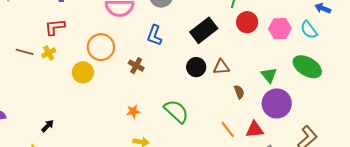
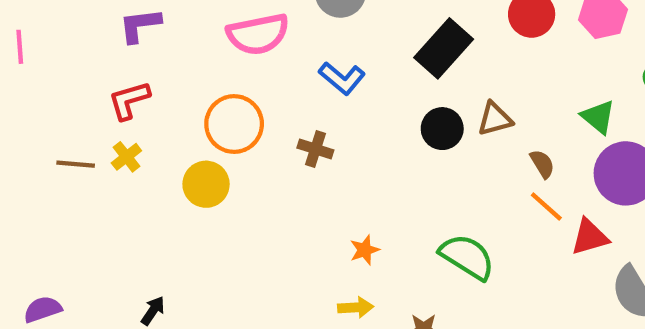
blue L-shape: (154, 35) -> (342, 78), turned -60
orange star: (133, 111) -> (365, 250), moved
green semicircle: (176, 111) -> (467, 257), moved
orange line: (228, 129) -> (546, 206), moved

